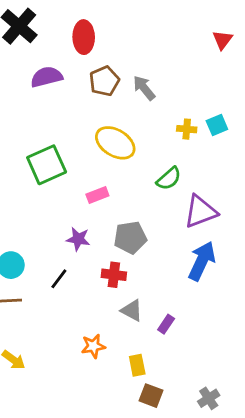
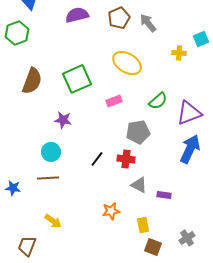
cyan square: (217, 125) -> (201, 39), moved
green semicircle: (169, 179) -> (158, 101), moved
purple star: (78, 239) -> (63, 120), moved
black line: (59, 279) -> (97, 159), moved
purple rectangle: (166, 324) -> (164, 195), turned 64
gray cross: (209, 398) -> (187, 238), moved

